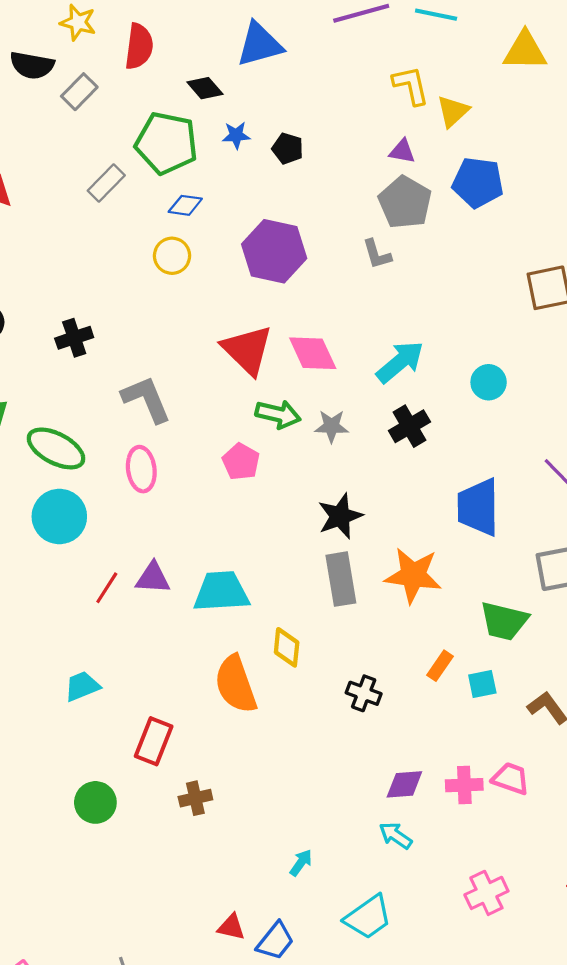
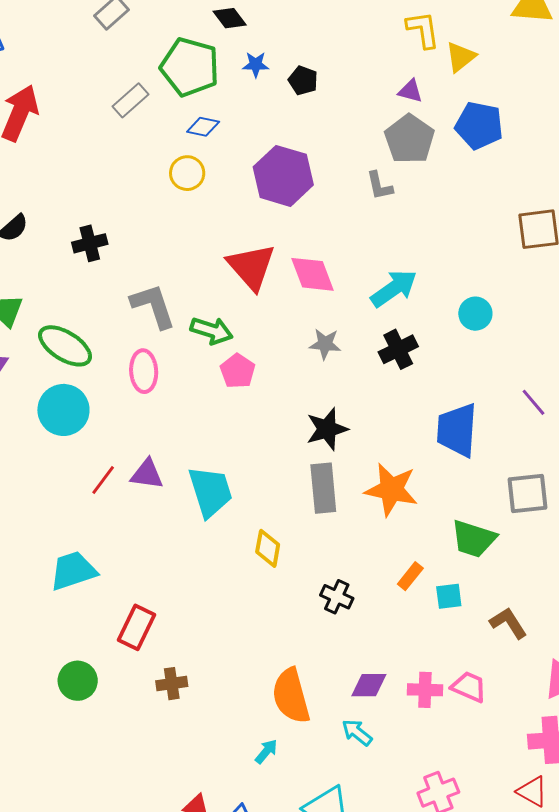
green arrow: (278, 414) -> (212, 331), moved
cyan trapezoid: (221, 592) -> (210, 492), turned 72
orange semicircle: (236, 684) -> (291, 696), moved
cyan trapezoid: (82, 686) -> (73, 571), size x1.4

